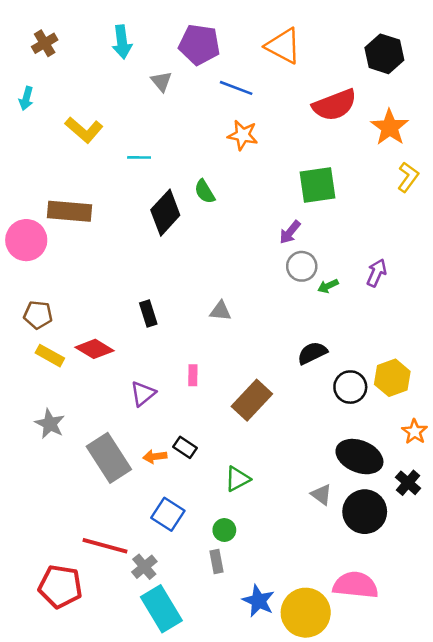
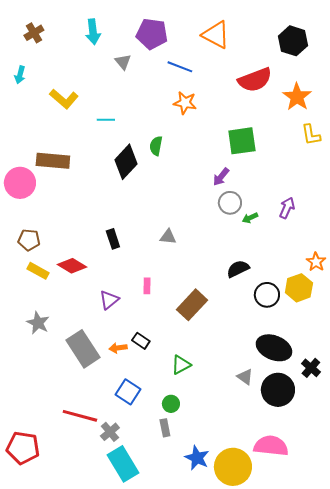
yellow L-shape: (408, 177) -> (311, 135), turned 135
green semicircle: (205, 192) -> (156, 146), turned 42
orange star: (415, 432) -> (316, 262), moved
red pentagon: (60, 586) -> (23, 448), moved

